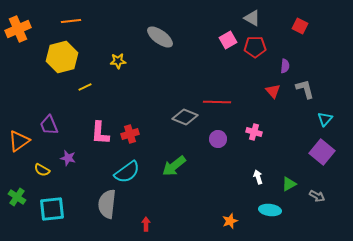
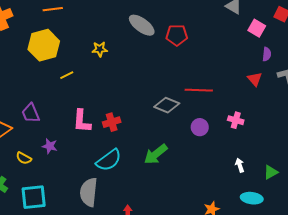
pink square: (228, 40) -> (257, 28), moved, turned -30
red pentagon: (255, 47) -> (177, 35), moved

